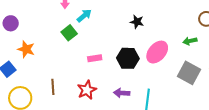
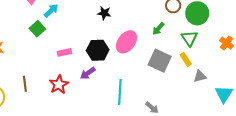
green arrow: (190, 41) -> (158, 29), turned -32
purple arrow: (122, 93) -> (88, 73), moved, turned -35

